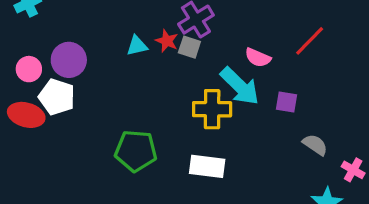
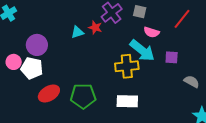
gray square: (189, 47) -> (140, 12), moved
pink circle: (29, 69) -> (14, 62), moved
red ellipse: (26, 115) -> (49, 93), moved, turned -40

